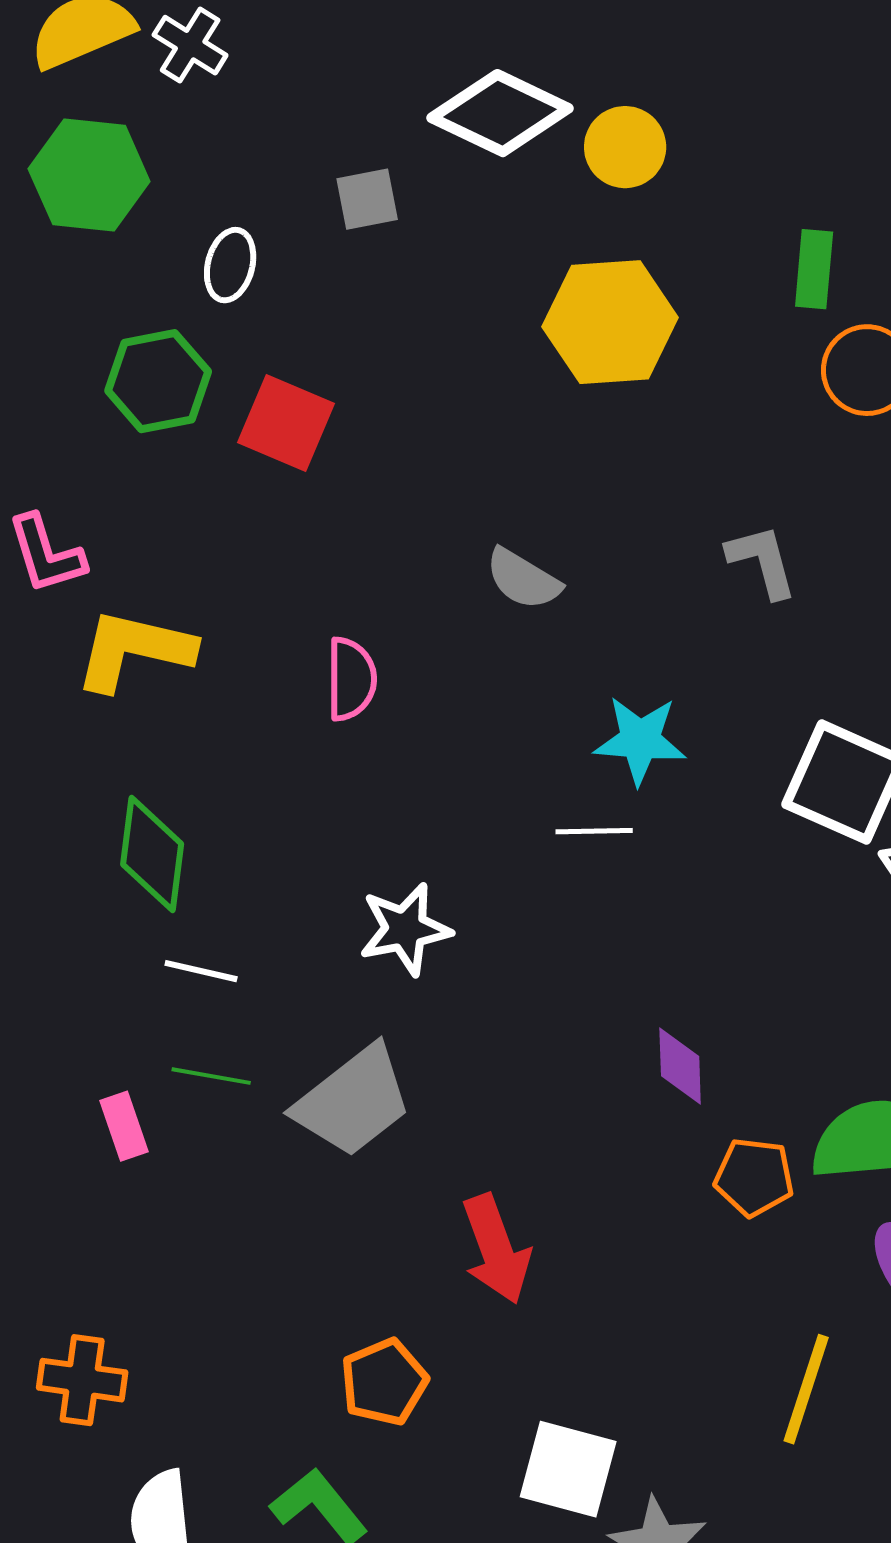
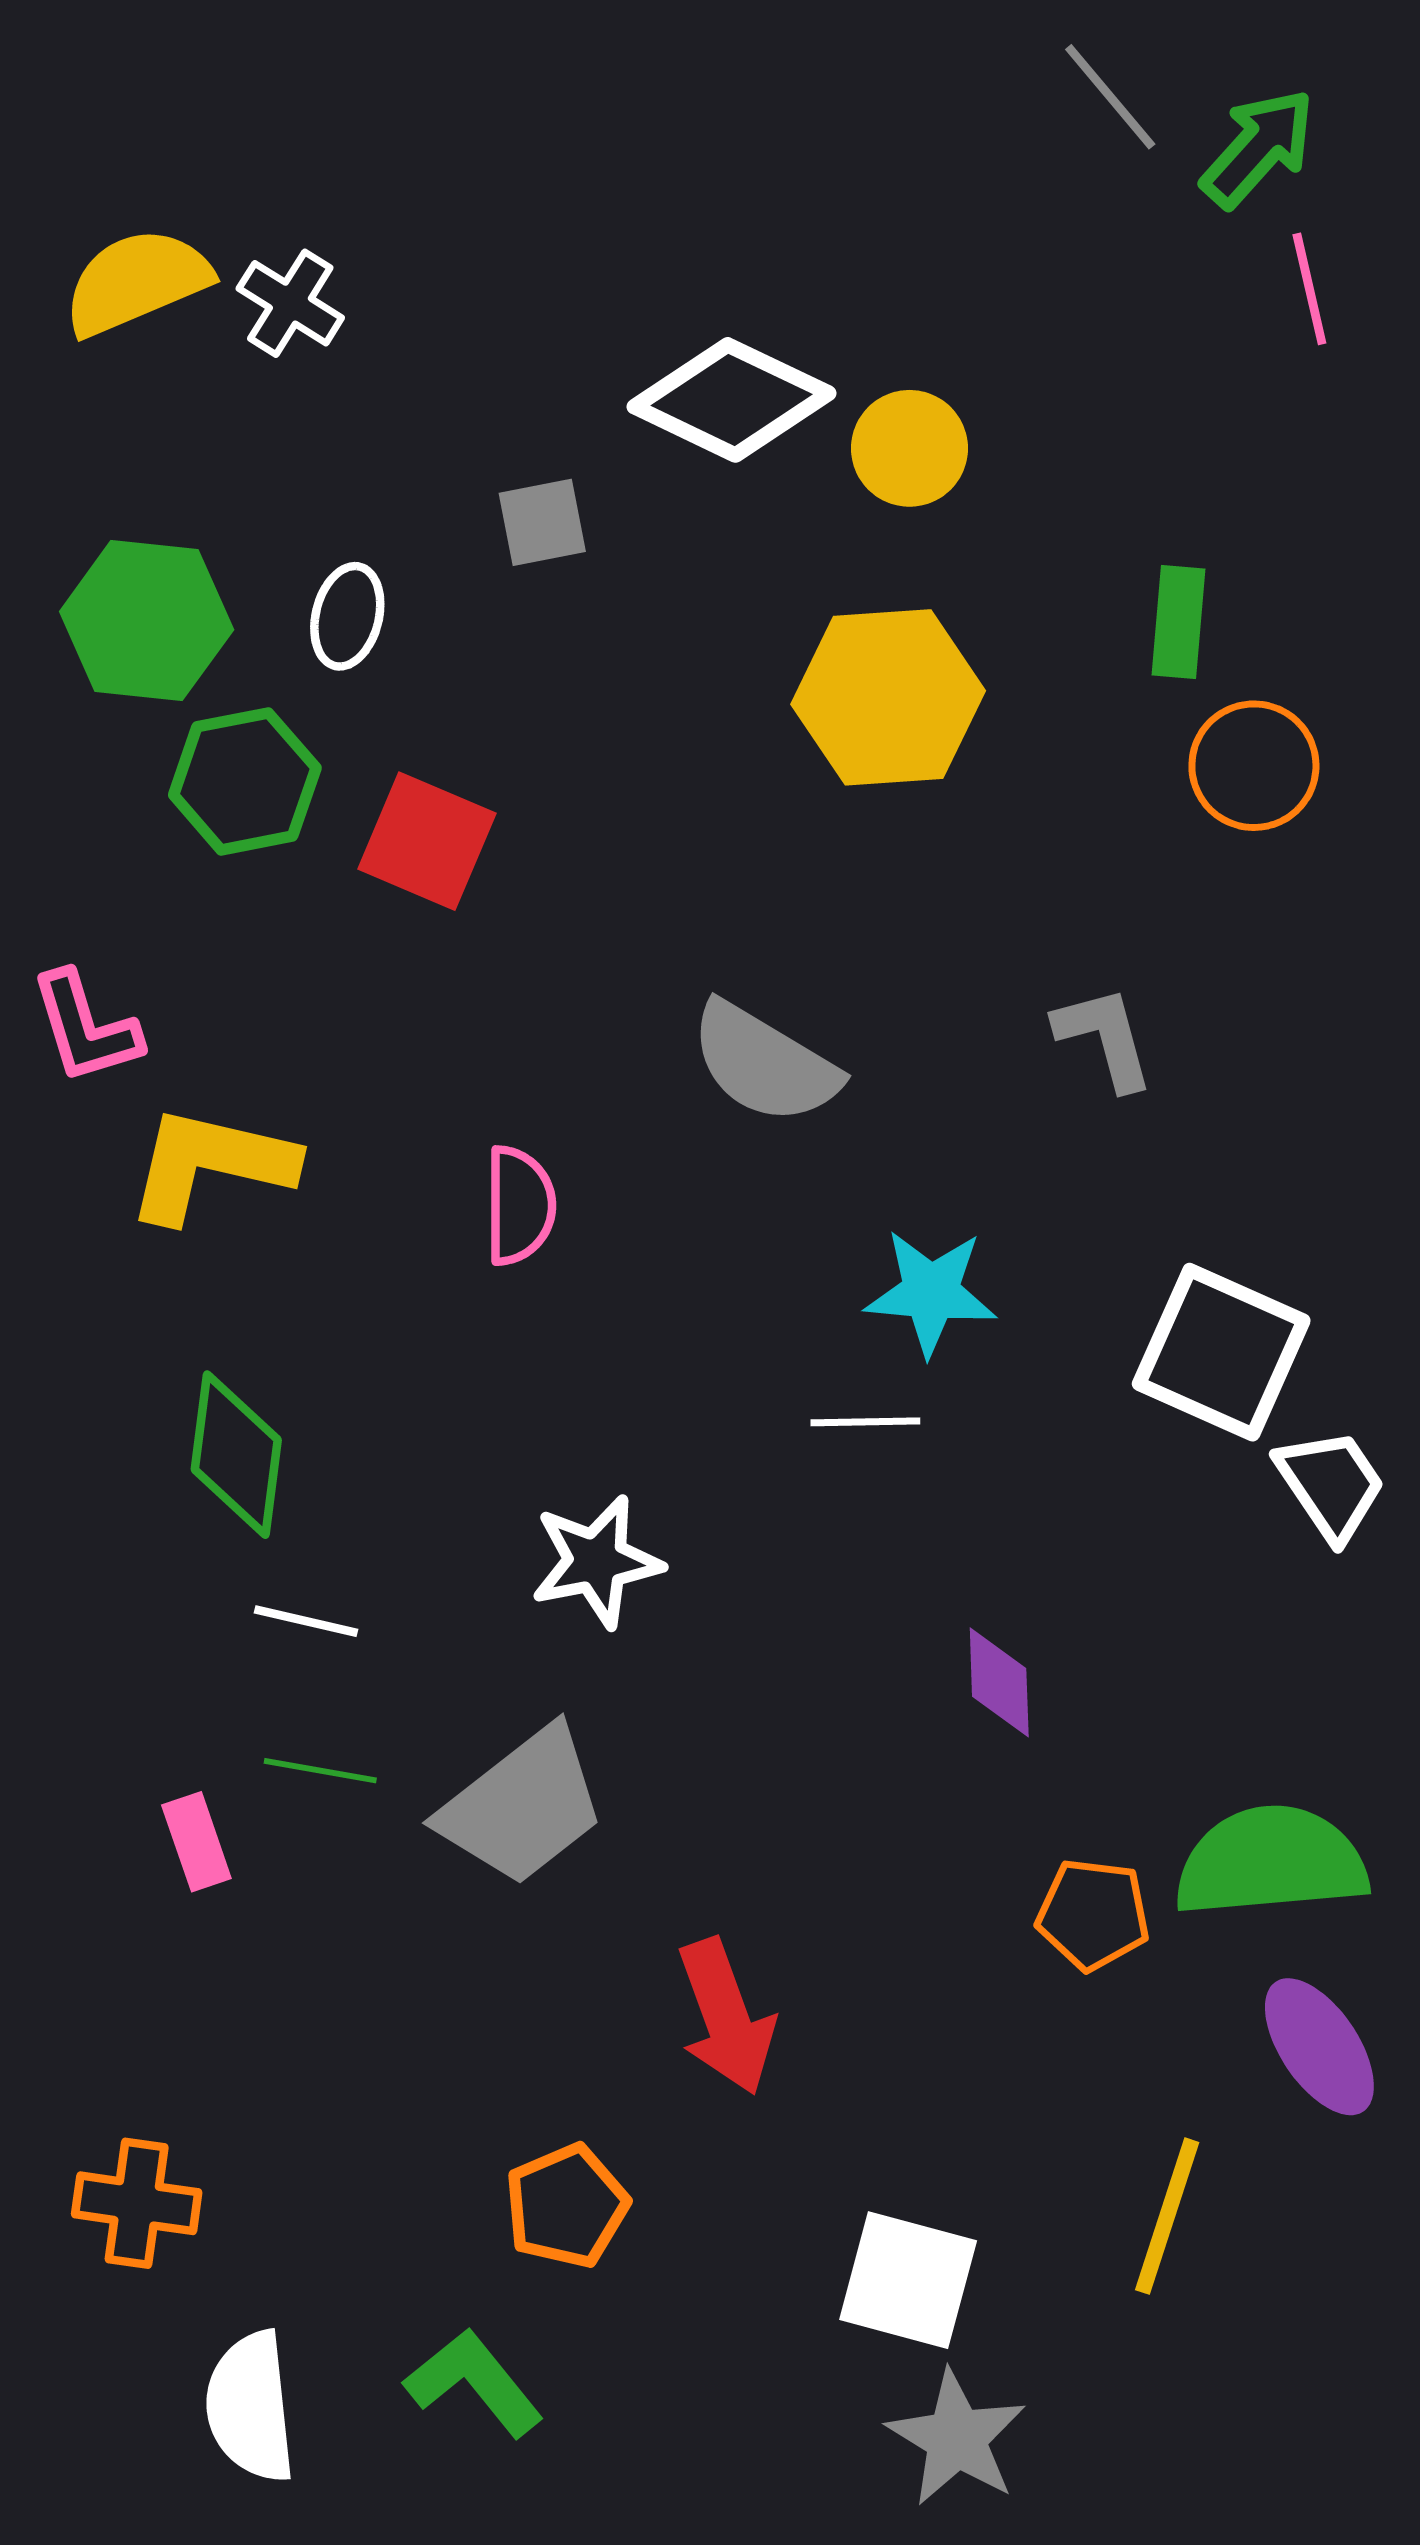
green hexagon: (89, 175) -> (147, 621), moved
gray semicircle: (523, 579) -> (764, 1063), size x1.4
purple diamond: (680, 1066) -> (999, 1682), moved
white square: (568, 1469) -> (908, 2280), moved

